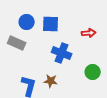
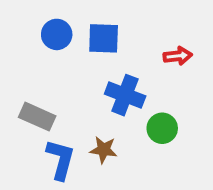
gray rectangle: (17, 43) -> (37, 117), moved
green circle: (93, 72) -> (162, 128), moved

